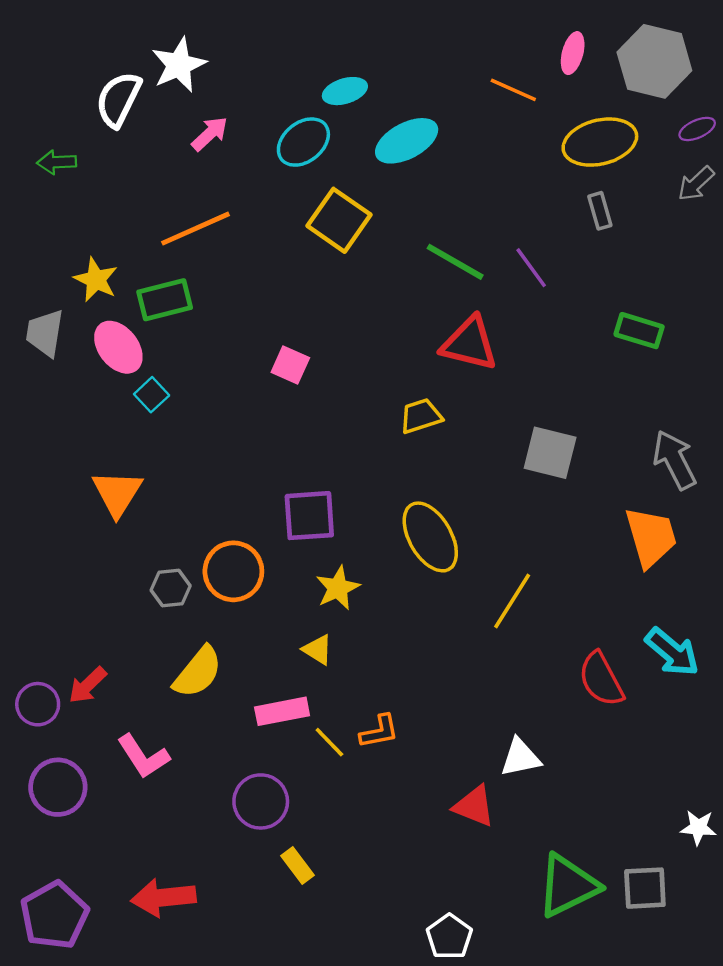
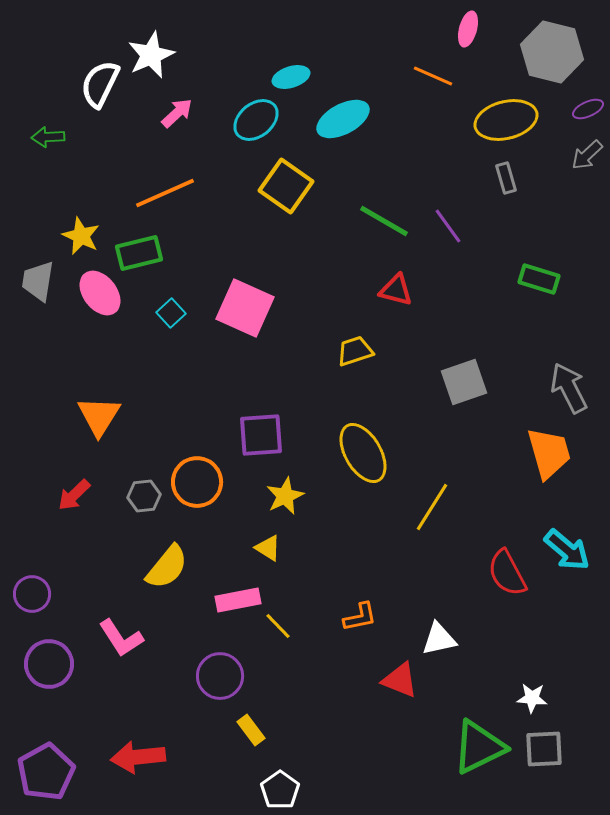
pink ellipse: (573, 53) -> (468, 29), moved
red triangle: (469, 344) -> (396, 290), size x0.7
pink square: (290, 365) -> (245, 308), size x1.8
cyan square: (152, 395) -> (171, 313), moved
gray square: (550, 453) -> (464, 382), turned -33
red arrow: (88, 685) -> (74, 495), moved
orange L-shape: (379, 731) -> (360, 617), moved
white star: (698, 828) -> (532, 698), moved
white pentagon: (449, 937) -> (280, 790), moved

